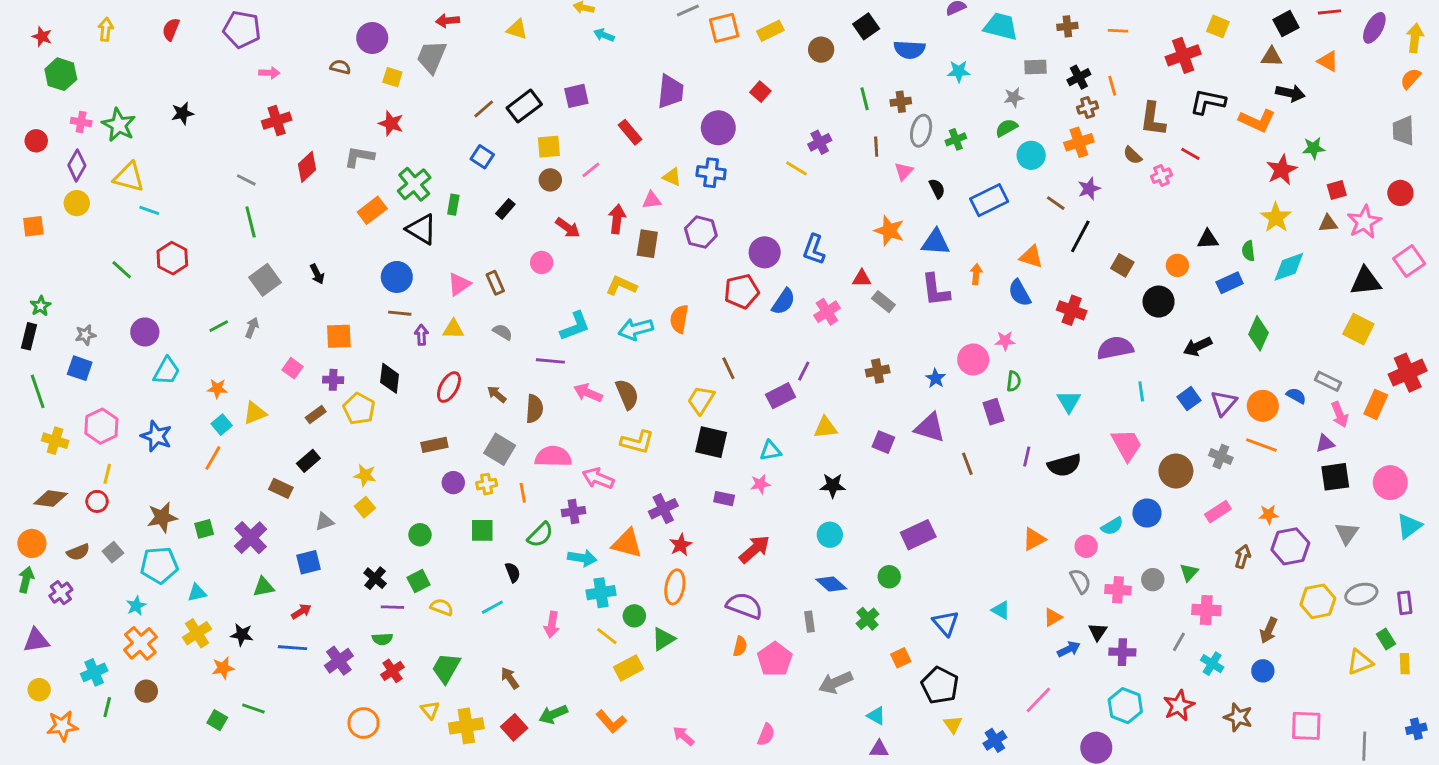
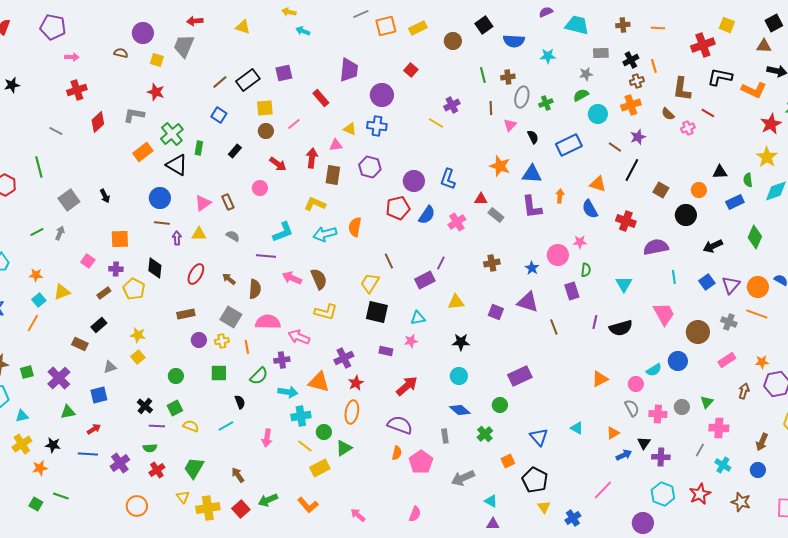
green line: (251, 222) -> (39, 167), moved

